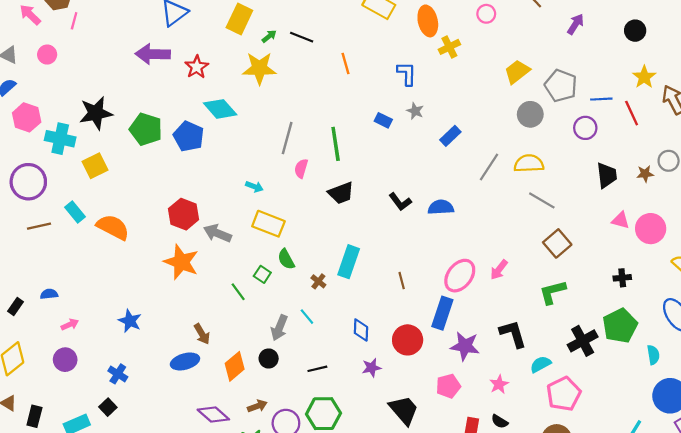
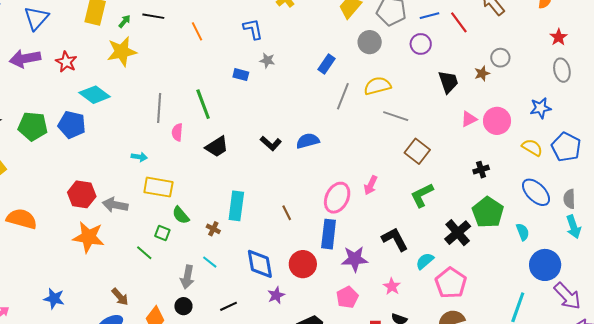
blue rectangle: (450, 136) -> (326, 64), moved
pink triangle: (621, 220) -> (469, 119), turned -30
blue diamond: (361, 330) -> (260, 264), size x1.5

